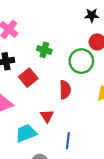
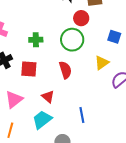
red square: (28, 78) -> (29, 69), turned -30
red triangle: (47, 116) -> (48, 97), moved

